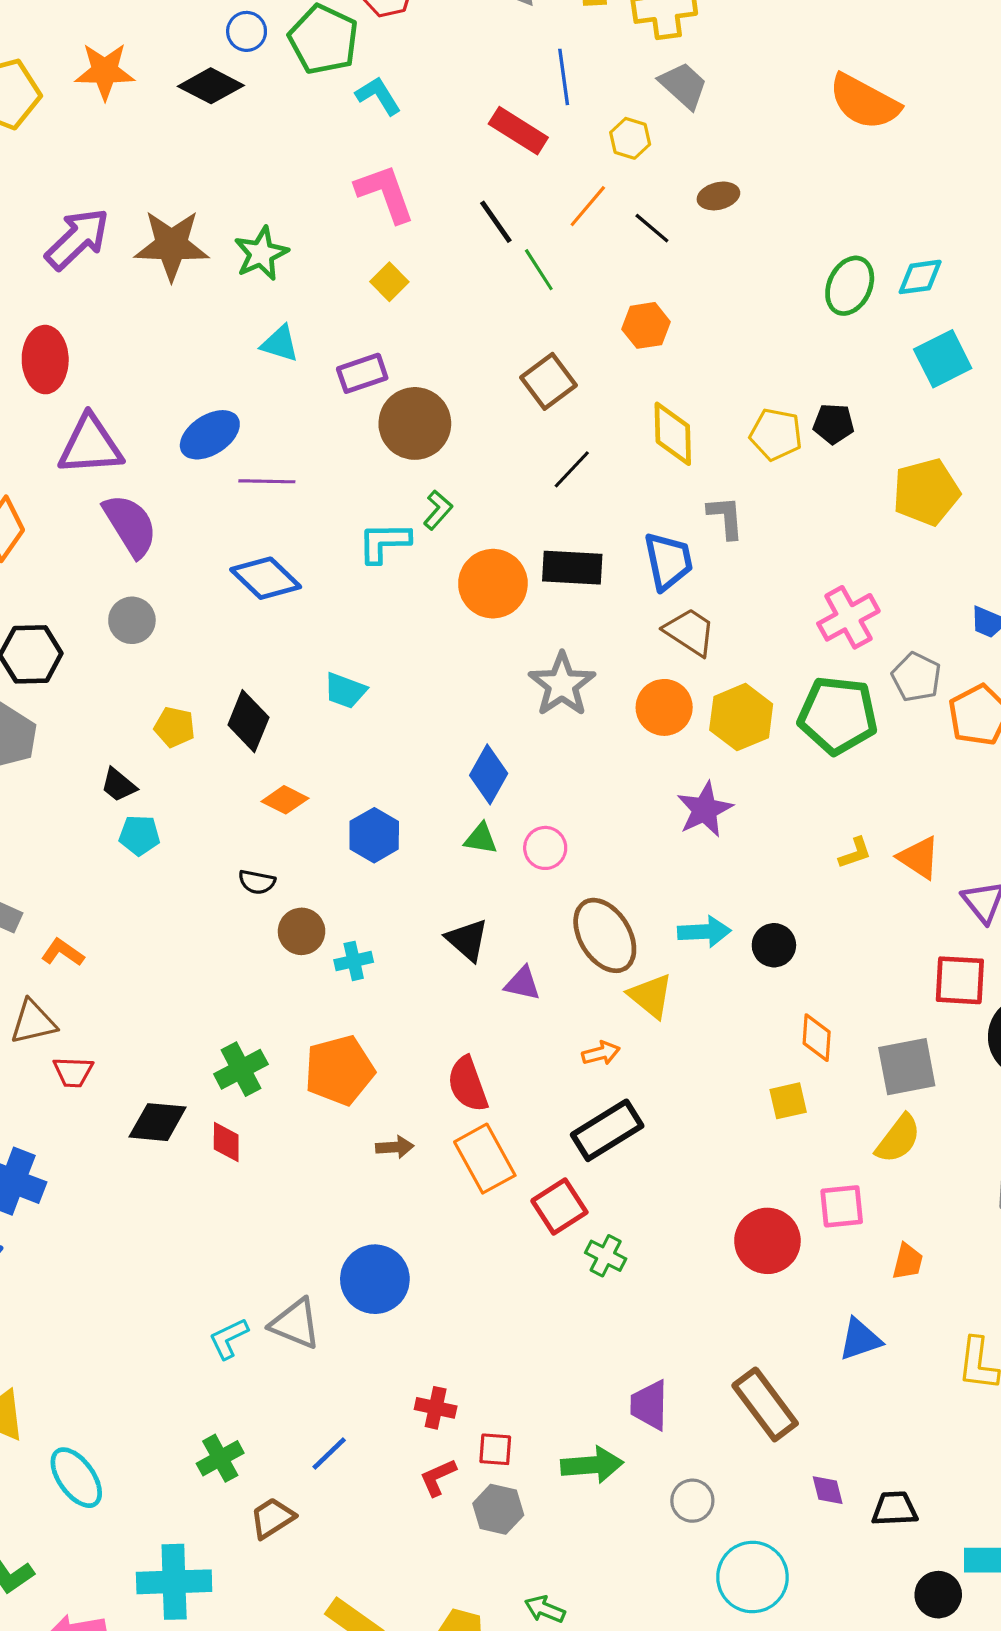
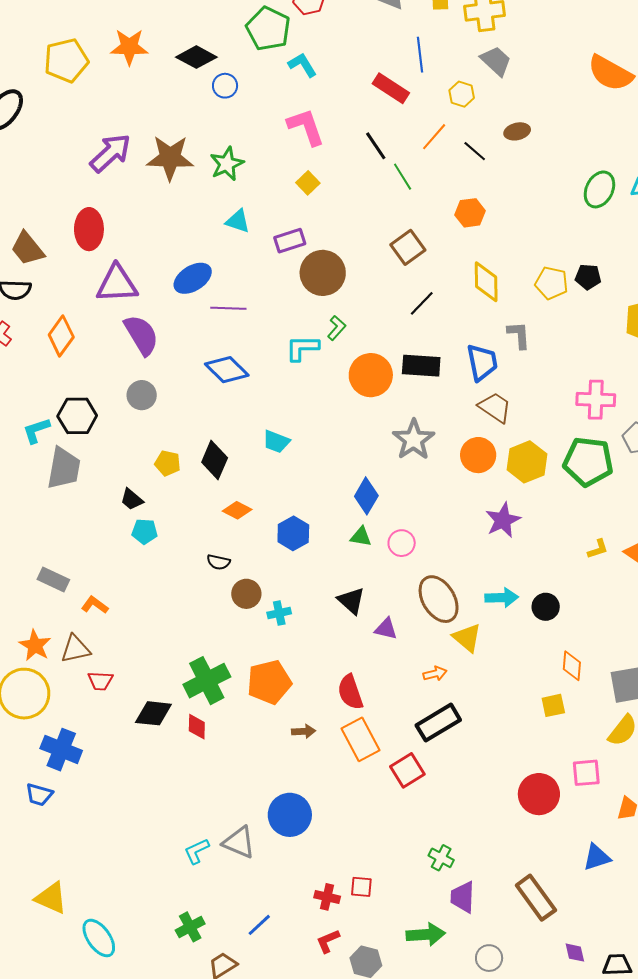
blue circle: (247, 31) -> (225, 86), moved
pink cross: (848, 617) -> (596, 400), turned 30
green cross: (241, 1069) -> (207, 681), size x1.4
green cross: (606, 1256) -> (441, 858), moved
red square: (495, 1449) -> (361, 887), moved

